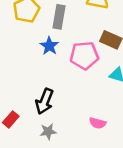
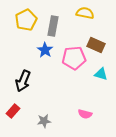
black arrow: (45, 101) -> (23, 81), moved

